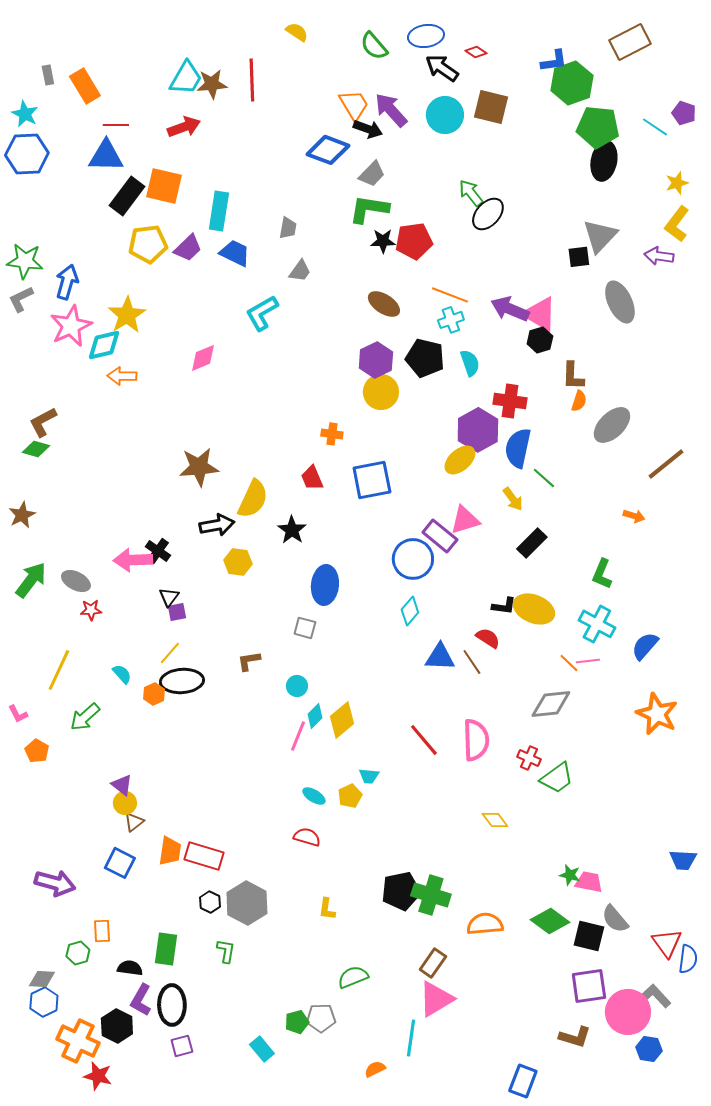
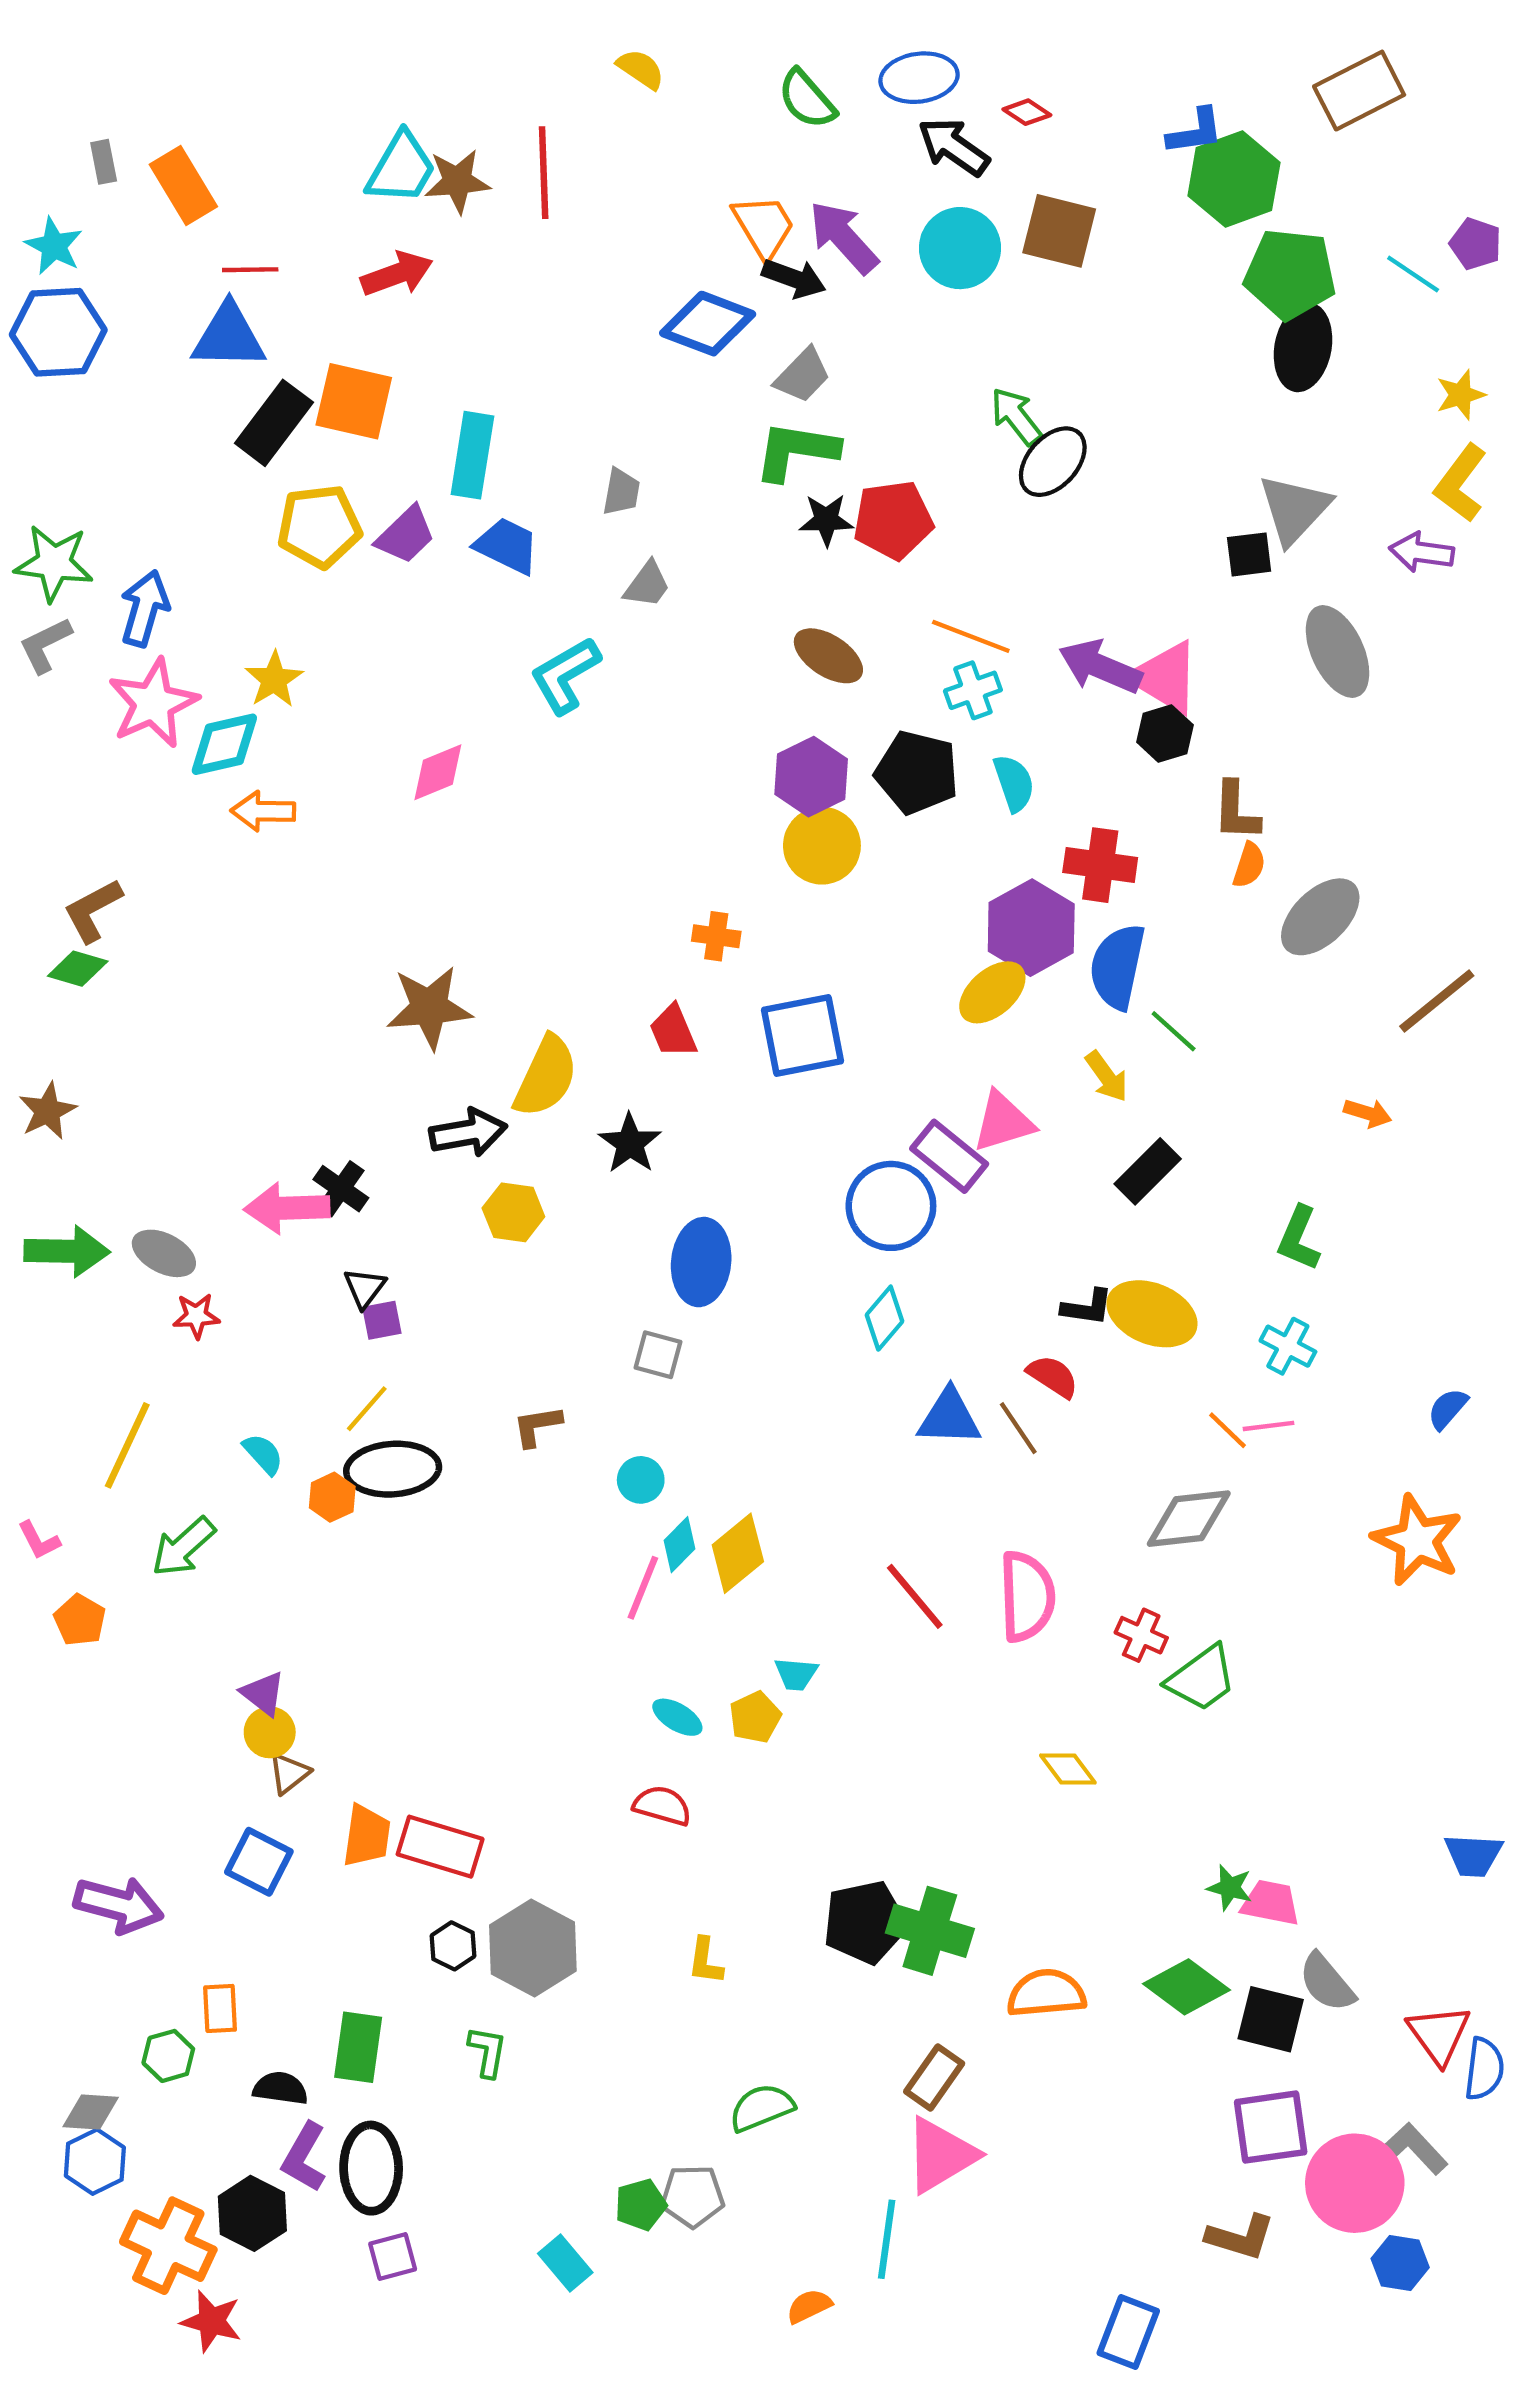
yellow star: (127, 315) -> (274, 680), size x0.7
green arrow: (31, 580) -> (67, 1251), turned 54
cyan cross: (597, 624) -> (1288, 1346), size x0.7
blue semicircle: (645, 646) -> (1448, 1409), moved, size x0.7

